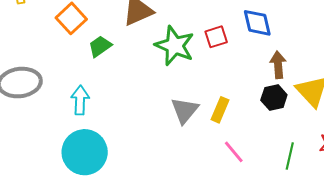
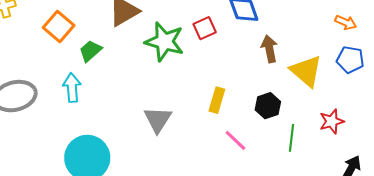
black hexagon: (274, 97) -> (268, 106), moved
cyan arrow: (80, 100) -> (72, 88), moved
gray triangle: (185, 110) -> (158, 120), moved

